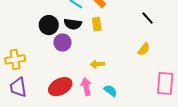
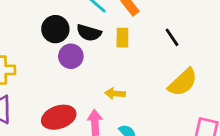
black line: (148, 18) -> (172, 37), moved
yellow semicircle: (144, 49) -> (183, 82), size x1.6

